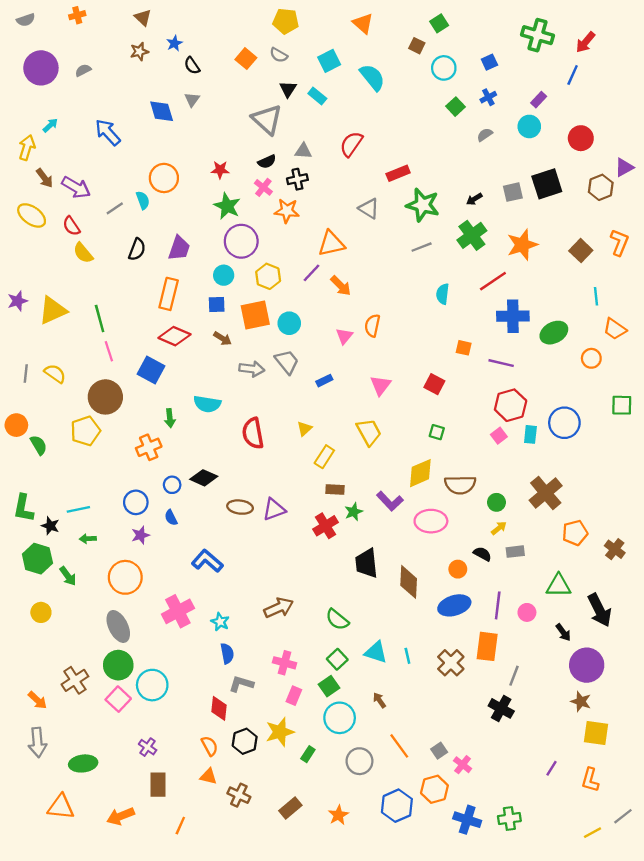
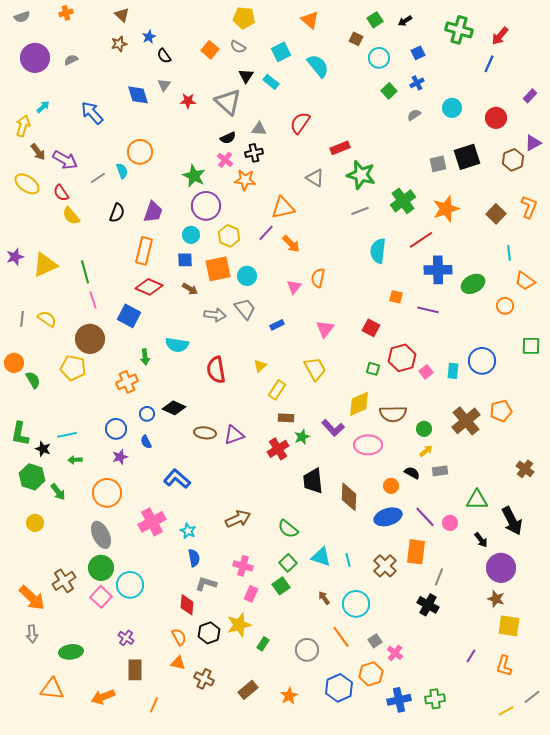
purple rectangle: (539, 100) -> (530, 96), moved
red star: (220, 170) -> (188, 101), moved
black arrow: (474, 199) -> (405, 21), moved
cyan semicircle: (443, 294) -> (378, 251), size x1.4
red hexagon: (511, 405) -> (402, 358), moved
yellow pentagon: (85, 431) -> (73, 368), turned 30
orange pentagon: (575, 533) -> (501, 411), moved
purple line: (498, 605) -> (425, 517), turned -50
orange arrow: (37, 700) -> (32, 598), size x1.6
cyan circle: (340, 718) -> (356, 604), moved
gray arrow: (37, 742) -> (32, 634), size x0.7
blue cross: (467, 820) -> (399, 700), turned -30

